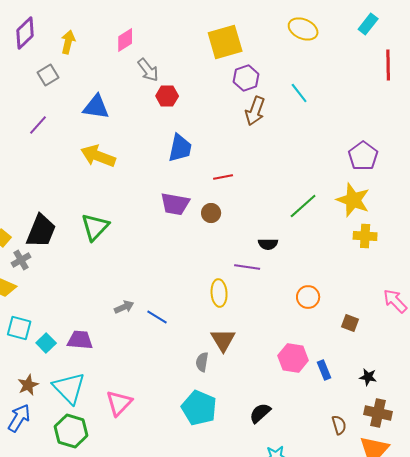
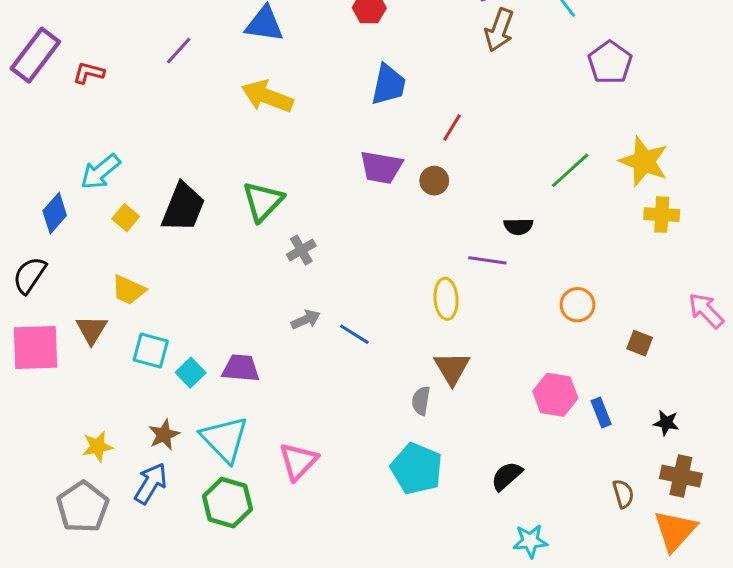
purple pentagon: (363, 156) -> (610, 62), moved
red line: (223, 177) -> (452, 127), turned -48
gray cross: (21, 260) -> (301, 250), moved

